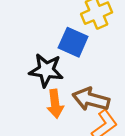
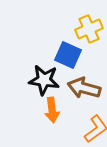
brown arrow: (91, 99) -> (84, 88), moved

